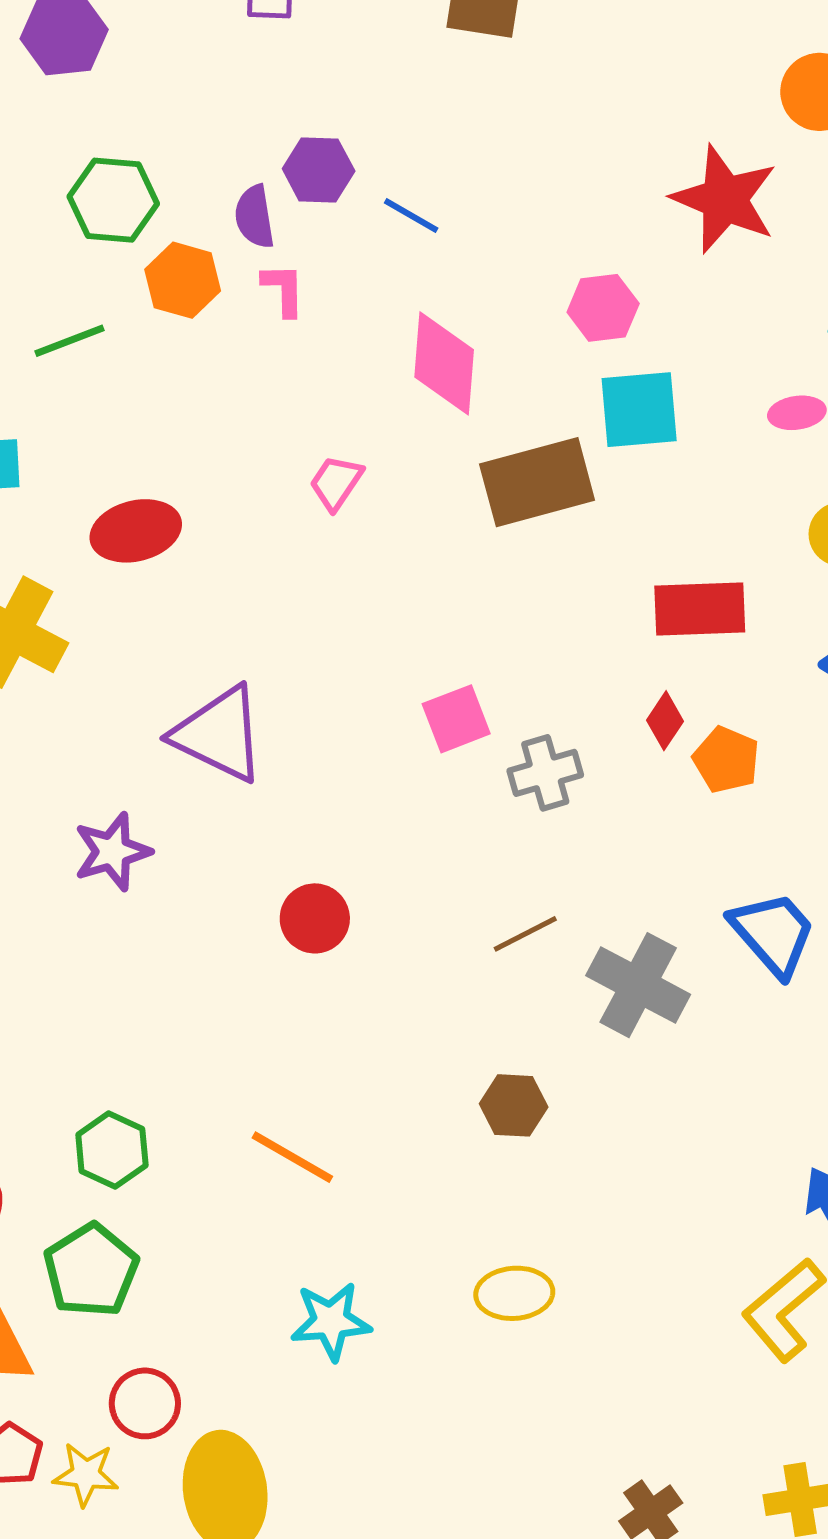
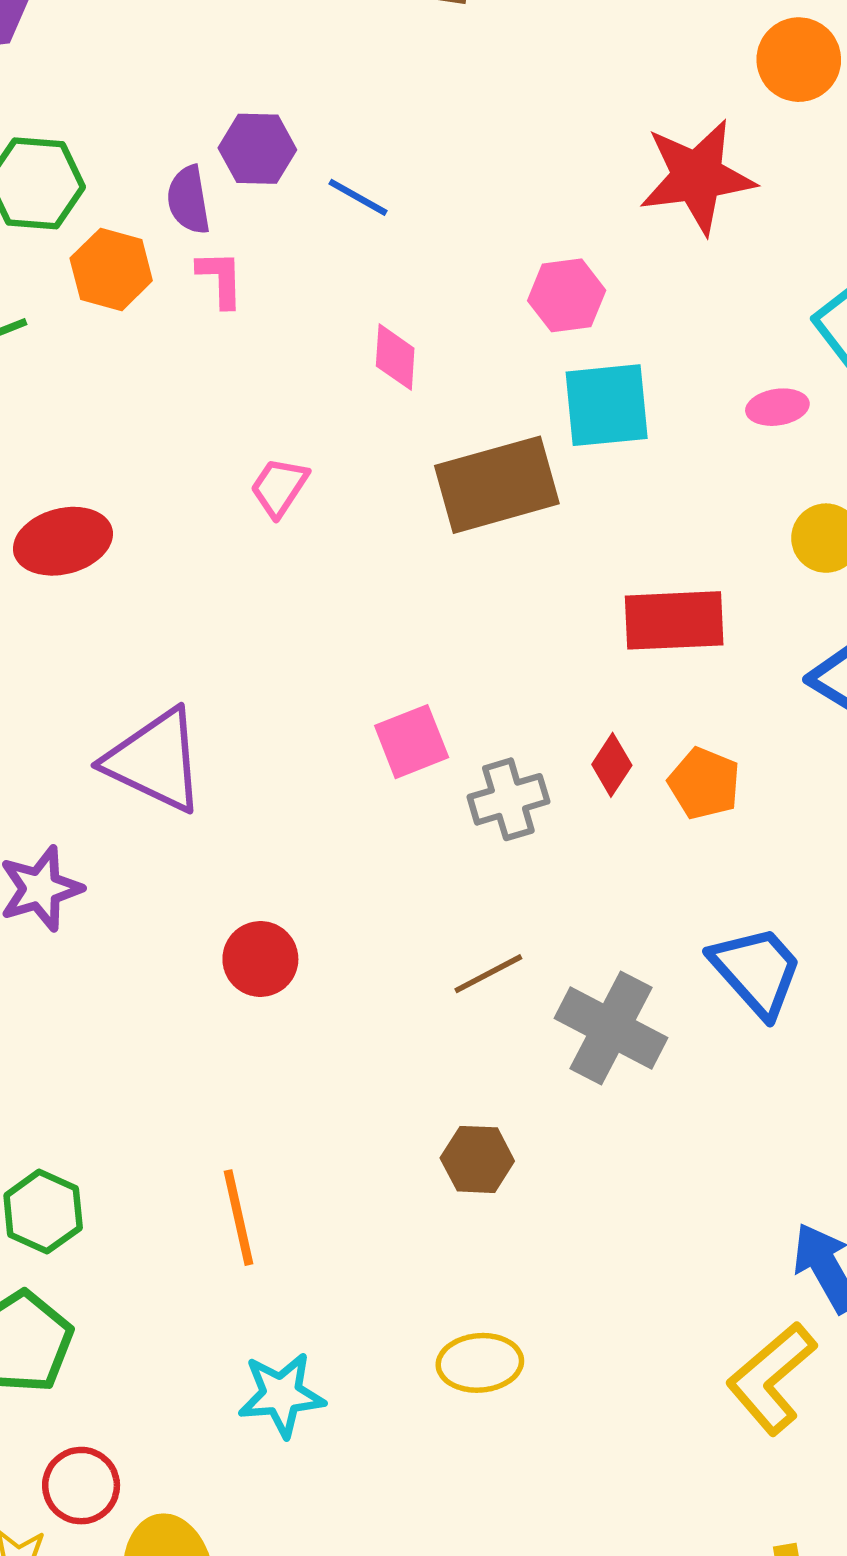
red star: (725, 199) -> (697, 177), turned -30
pink diamond: (444, 363) -> (395, 357), size x0.6
red diamond: (665, 721) -> (612, 765), moved
orange line: (292, 1157) -> (238, 1218), turned 48

